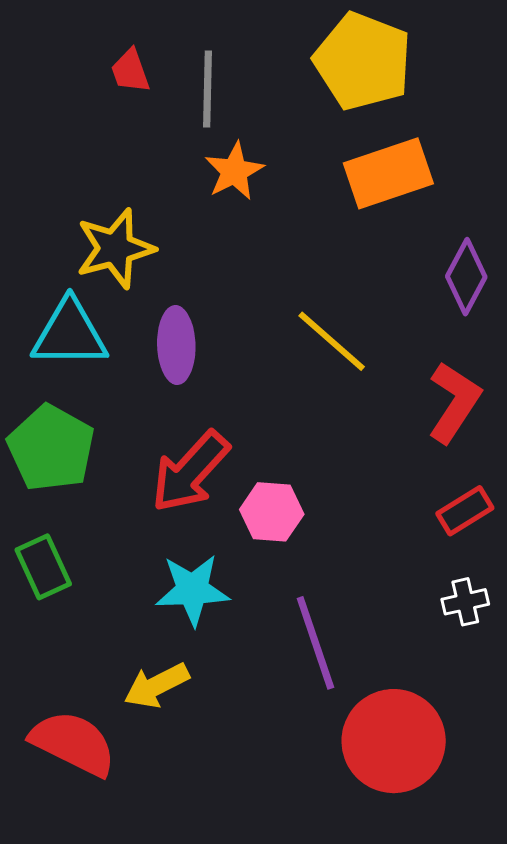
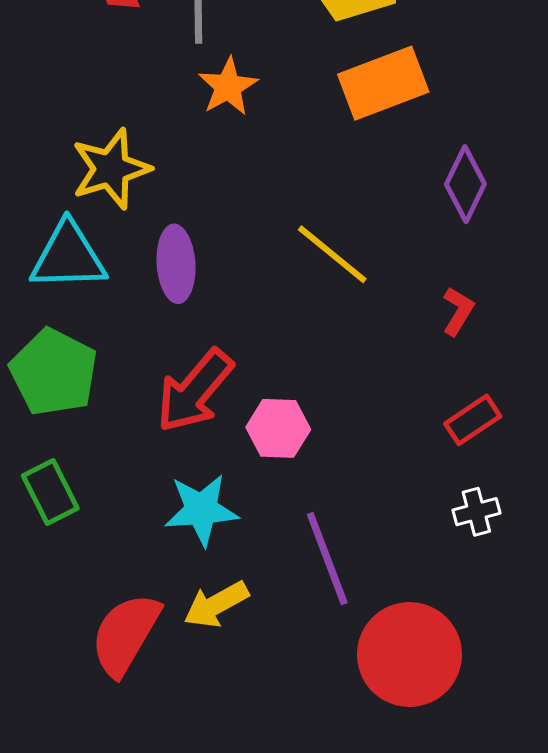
red L-shape: (454, 402) -> (458, 311), size x0.6
yellow arrow: (157, 685) -> (216, 604), moved
red semicircle: (73, 743) -> (125, 634), moved, turned -84

